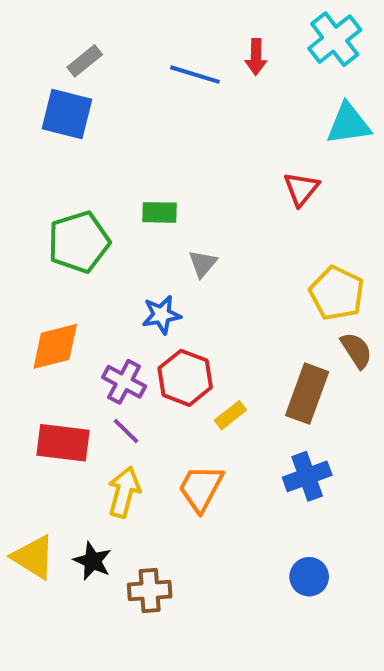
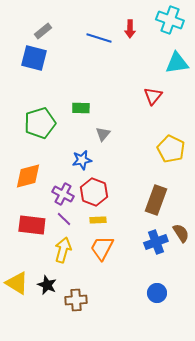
cyan cross: (335, 39) -> (170, 20), turned -32
brown semicircle: (356, 350) -> (181, 233), moved
yellow rectangle: (230, 415) -> (98, 220), moved, turned 35

